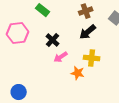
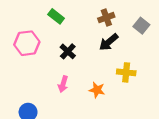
pink arrow: (61, 57) -> (63, 84), moved, turned -40
yellow cross: (92, 58) -> (126, 72), moved

